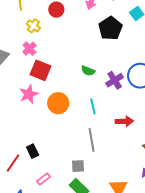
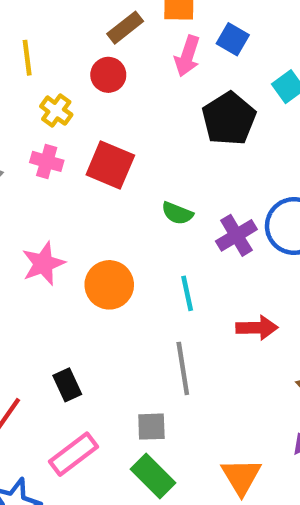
pink cross: (29, 49) -> (47, 161), turned -32
red square: (41, 70) -> (110, 165), moved
black rectangle: (33, 151) -> (67, 385), moved
pink rectangle: (43, 179) -> (74, 454), size x1.5

